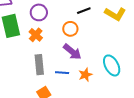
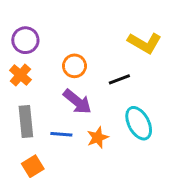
black line: (84, 11) -> (119, 79), moved

